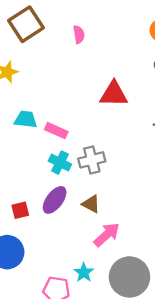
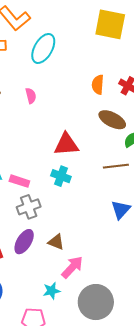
gray cross: (92, 160) -> (29, 207), moved
cyan cross: (60, 163) -> (61, 176), moved
cyan star: (84, 272) -> (52, 291), moved, turned 30

